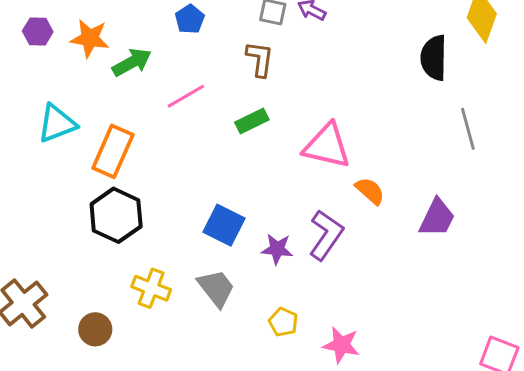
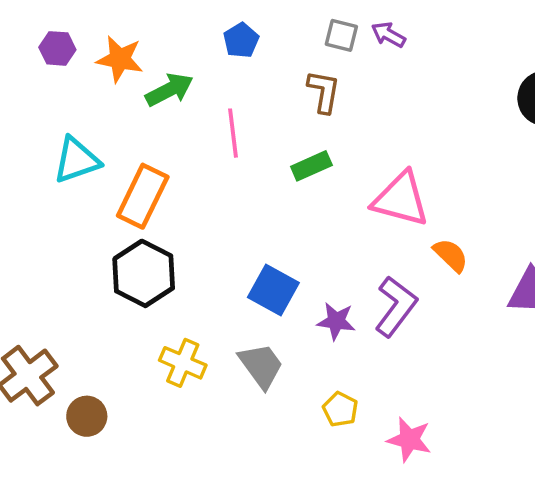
pink line: (186, 96) -> (233, 133), turned -69
brown circle: (95, 329) -> (87, 416), moved

